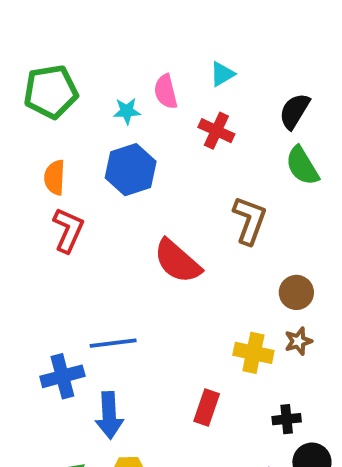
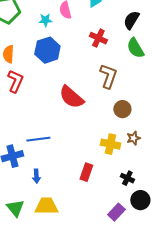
red cross: (216, 131) -> (98, 38), moved
brown circle: (296, 292) -> (122, 109), moved
blue arrow: (109, 415) -> (36, 176), size x0.6
black cross: (287, 419) -> (127, 178), turned 32

